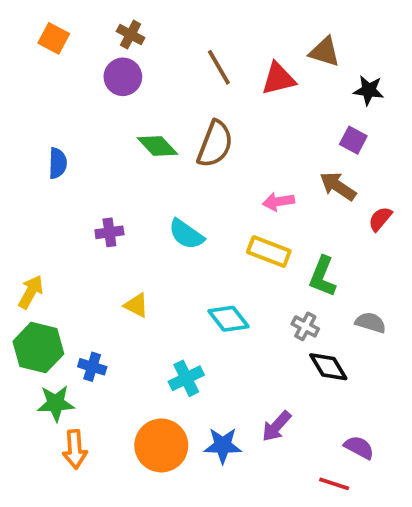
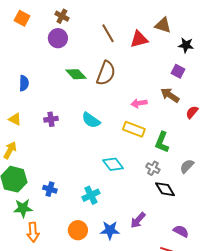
yellow triangle: (136, 305) -> (15, 119), moved
gray semicircle: (371, 323) -> (187, 166), turned -63
blue cross: (92, 367) -> (50, 189), moved
orange circle: (161, 445) -> (78, 230), size x0.7

